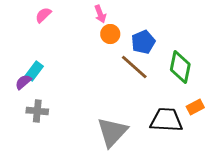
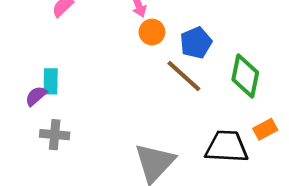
cyan rectangle: (34, 71) -> (51, 81), turned -36

